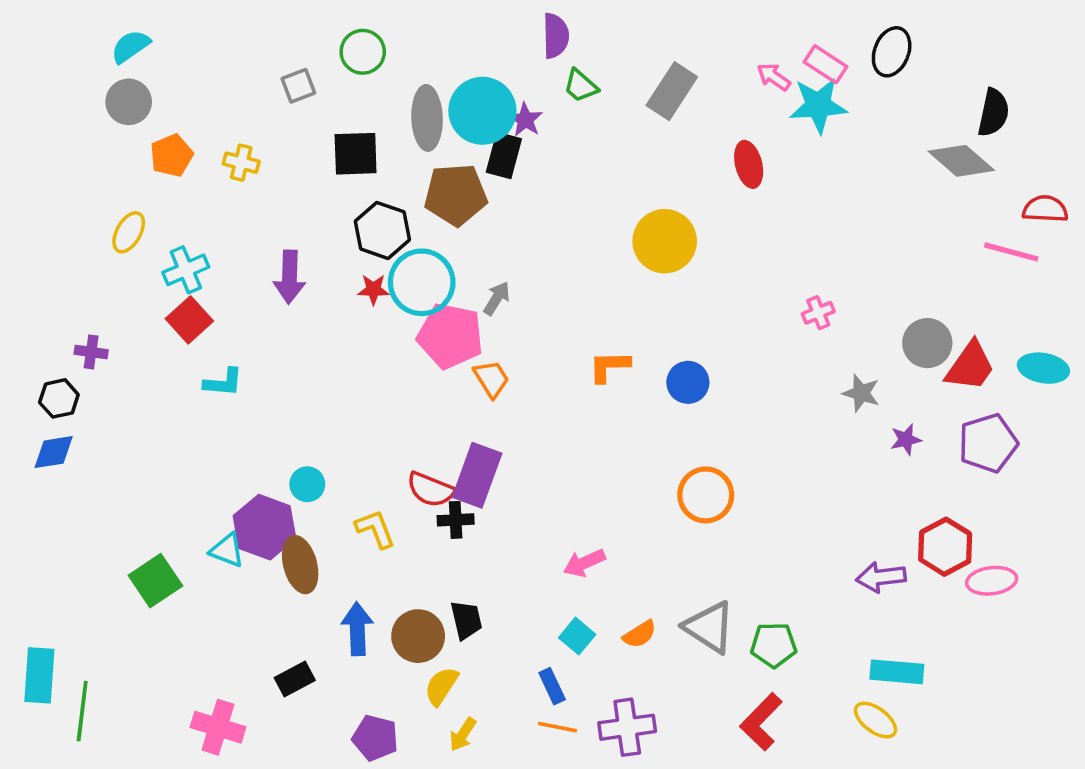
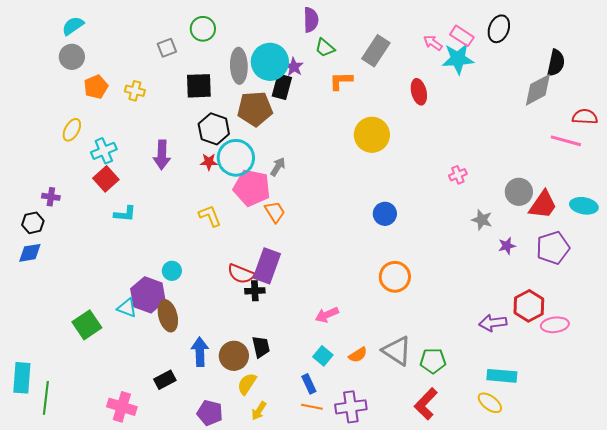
gray diamond: (961, 161) -> (538, 90), turned -69
orange L-shape: (609, 366) -> (341, 81), moved
yellow L-shape: (375, 529) -> (210, 216), moved

